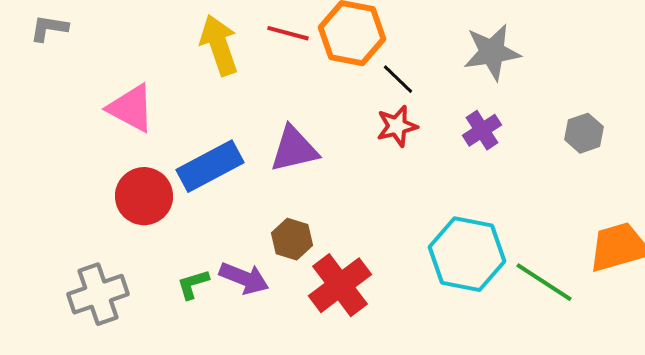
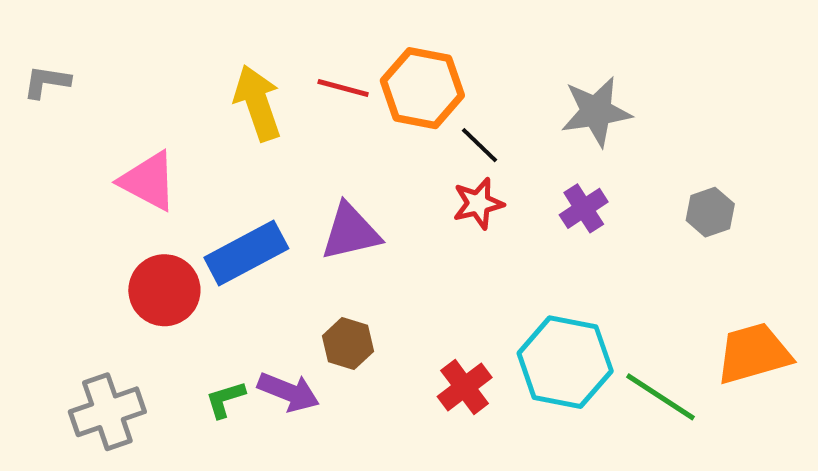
red cross: (340, 285) -> (465, 387), moved, size x0.7

